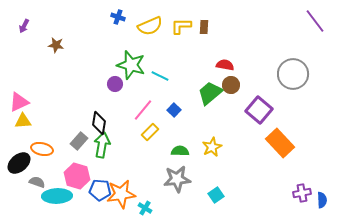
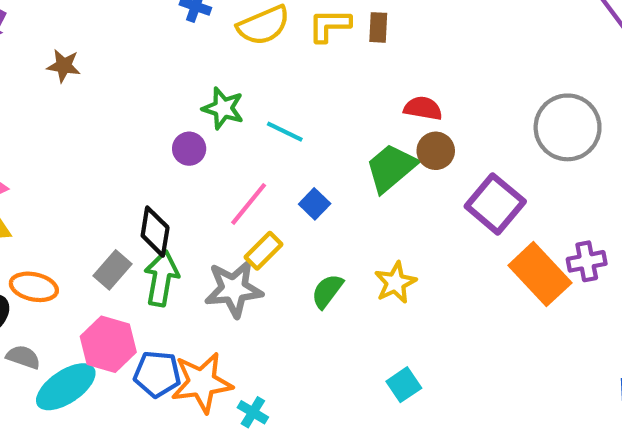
green star: (131, 65) -> (223, 108), size x0.7
green semicircle: (180, 151) -> (327, 291), turned -54
gray star: (177, 179) -> (234, 289), moved
purple cross: (302, 193) -> (587, 261), moved
cyan ellipse: (57, 196) -> (66, 387), turned -32

